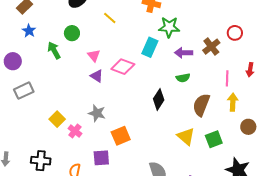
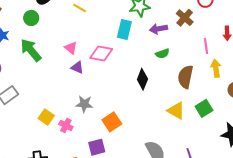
green circle: (72, 33) -> (31, 18), moved
green arrow: (54, 50) -> (31, 50), size x1.4

